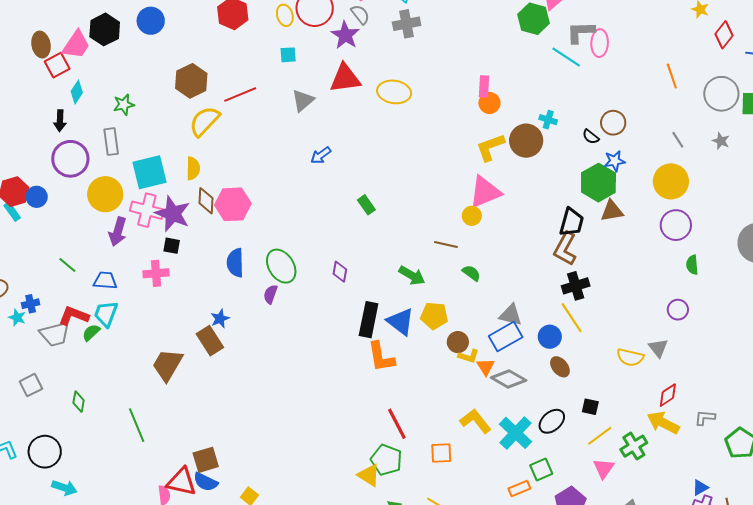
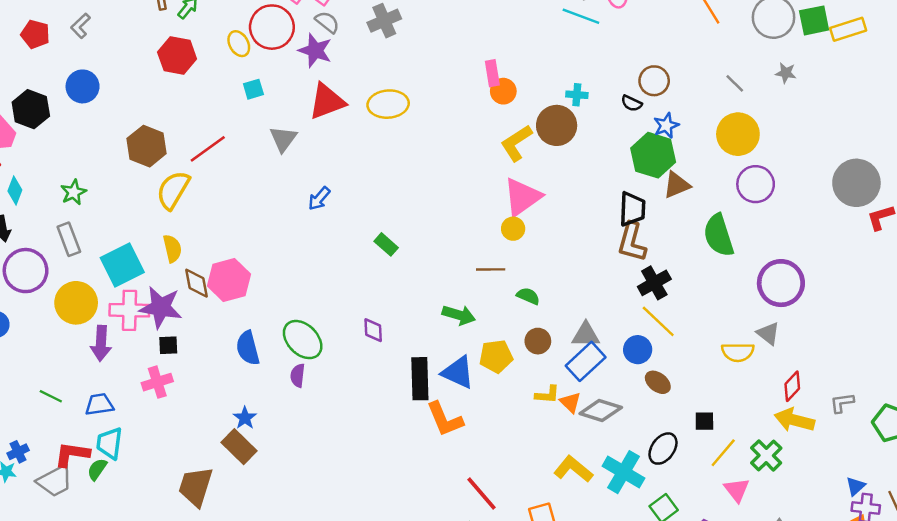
green semicircle: (692, 265) -> (719, 235), moved, size x1.8
purple circle: (678, 310) -> (781, 283), size x1.8
brown circle: (458, 342) -> (538, 341), moved

